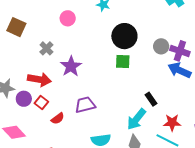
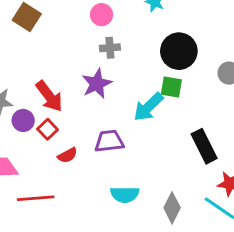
gray cross: (46, 48) -> (110, 48), moved, turned 32
red arrow: (39, 80) -> (49, 96), turned 35
black rectangle: (151, 99) -> (204, 146), size x1.6
cyan arrow: (136, 119) -> (148, 107), moved

